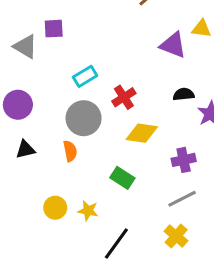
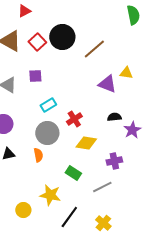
purple square: (54, 29) -> (35, 76), moved
gray line: (182, 199) -> (102, 187), moved
yellow circle: (55, 208) -> (23, 210), moved
yellow star: (88, 211) -> (50, 195), size x1.5
yellow cross: (176, 236) -> (103, 223), moved

